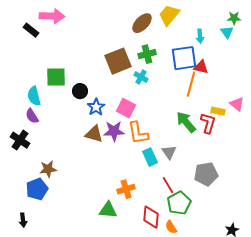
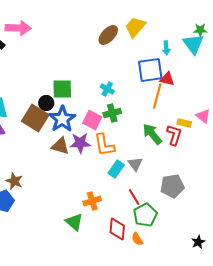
cyan triangle: (227, 32) -> (193, 44), size x1.6
green cross: (147, 54) -> (112, 113), moved
brown square: (118, 61) -> (35, 118), moved, turned -36
green square: (56, 77) -> (62, 89), moved
blue star: (96, 107) -> (62, 119), size x1.5
cyan rectangle: (150, 157) -> (116, 169), turned 60
brown star: (48, 169) -> (14, 181), turned 30
green triangle: (108, 210) -> (74, 222), turned 36

